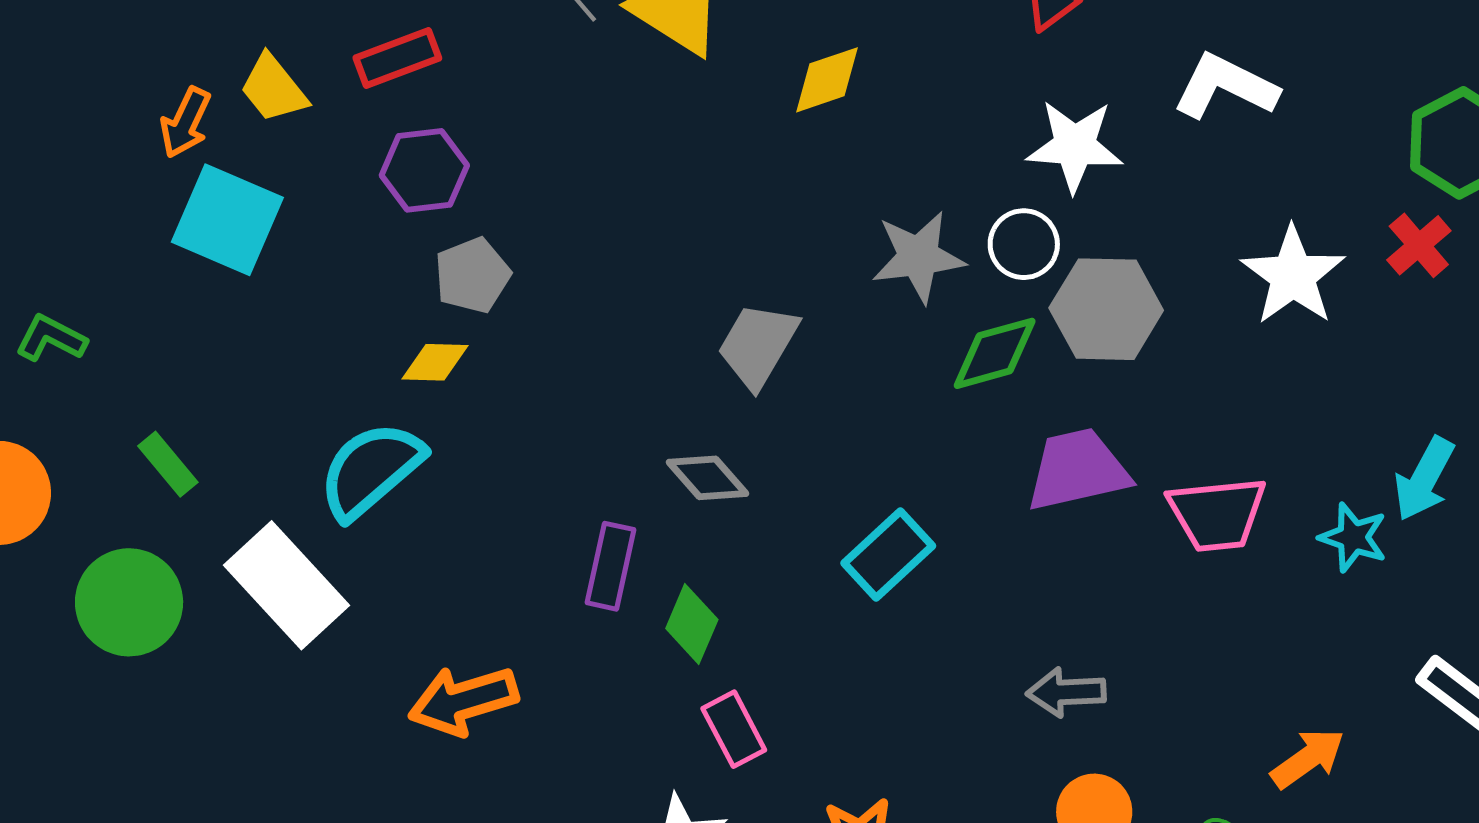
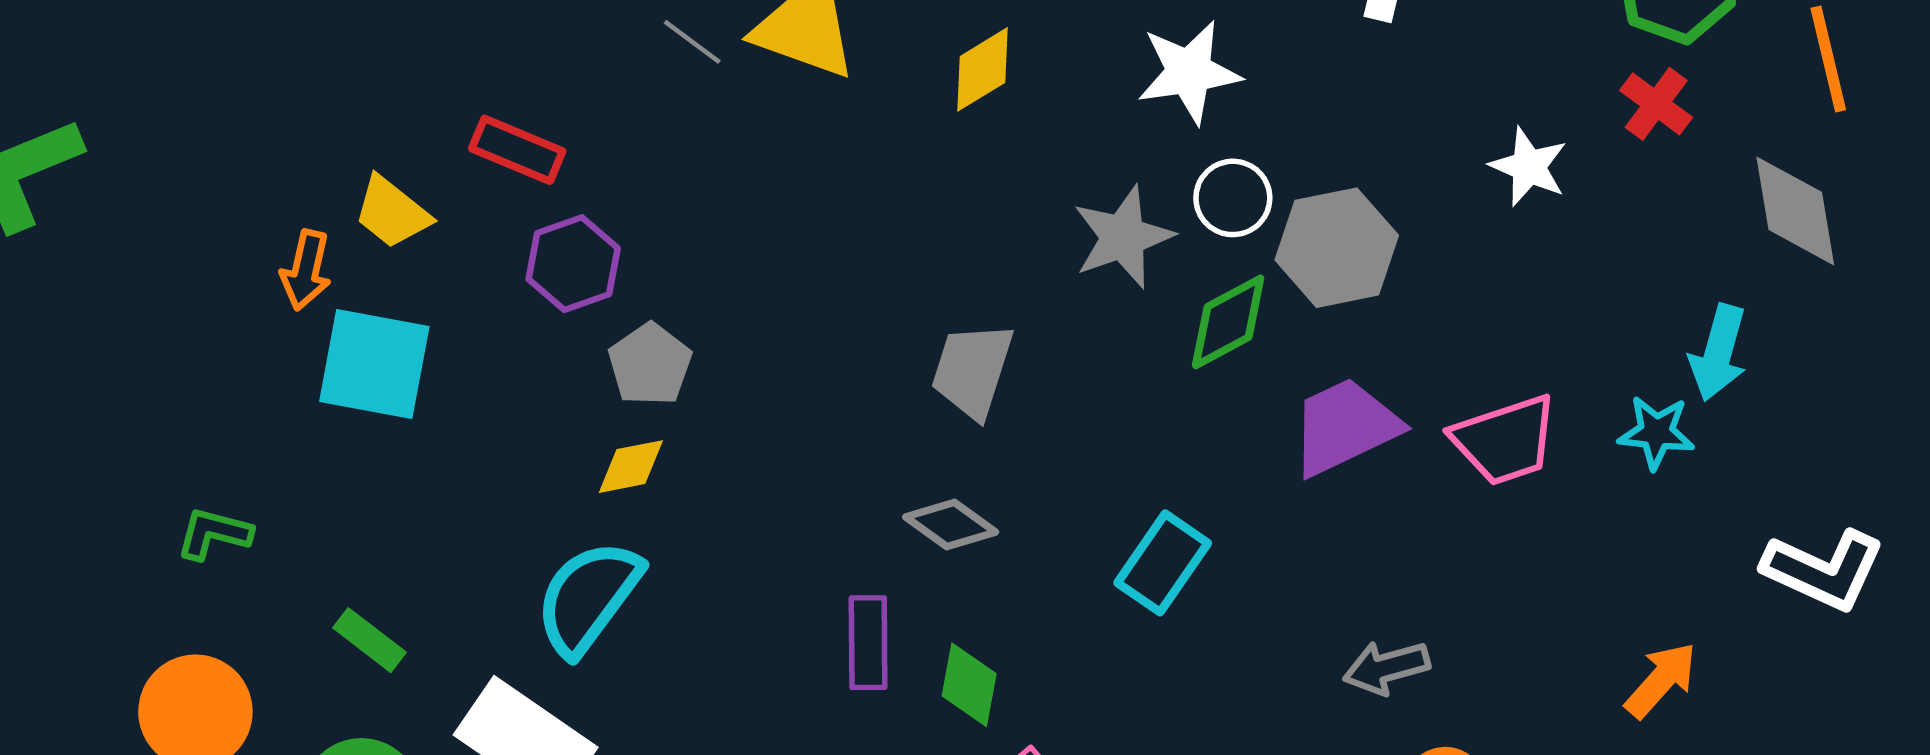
red rectangle: (397, 58) -> (517, 150), turned 56
white star: (1075, 146) -> (1189, 72), moved
white star: (1293, 276) -> (1529, 167), size x0.7

